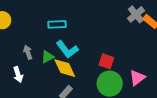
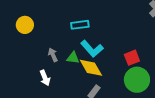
green triangle: (48, 57) -> (73, 58), turned 40
red square: (106, 61) -> (132, 58), turned -35

